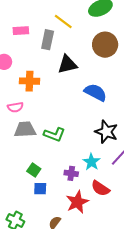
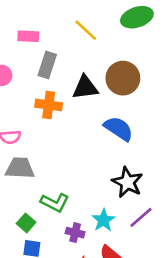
gray rectangle: (48, 40) -> (47, 65), moved
brown circle: (105, 45) -> (123, 78), moved
orange cross: (29, 81) -> (49, 105), moved
green L-shape: (54, 134) -> (55, 203), moved

